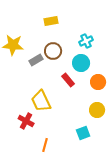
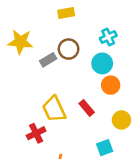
red rectangle: (68, 80) -> (87, 108), moved
orange circle: (98, 82) -> (111, 85), moved
red cross: (26, 121) -> (36, 133), turned 35

